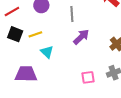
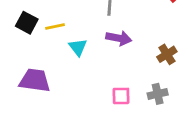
purple arrow: (81, 37) -> (119, 38), turned 48
cyan triangle: (47, 52) -> (78, 47), moved

